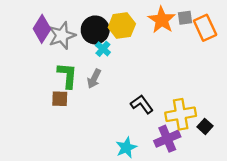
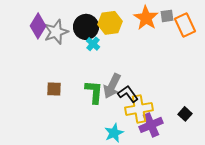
green L-shape: (67, 75) -> (94, 92), moved
gray arrow: (94, 79) -> (112, 86), moved, size x1.4
yellow cross: (181, 114) -> (139, 109), moved

